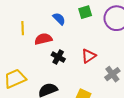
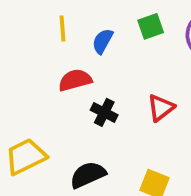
blue semicircle: (59, 19) -> (103, 41), turned -104
yellow line: (23, 28) -> (62, 28), moved

